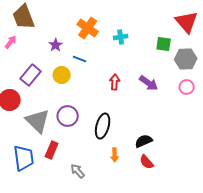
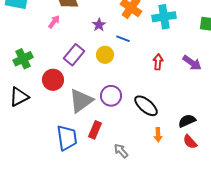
cyan cross: (121, 37) -> (164, 17), size x1.6
gray triangle: (38, 121) -> (81, 101), turned 40
black ellipse: (103, 126) -> (146, 106), turned -65

